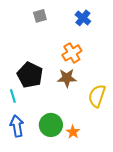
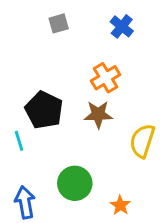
blue arrow: (17, 126) -> (25, 202), moved
orange star: (73, 132) -> (120, 205), moved

